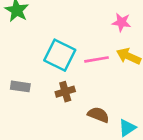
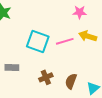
brown cross: (65, 92) -> (46, 77), moved
brown semicircle: (98, 115) -> (71, 81), turned -84

